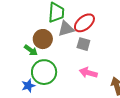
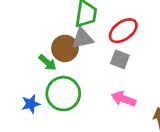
gray triangle: (66, 29) -> (82, 38), moved
blue star: (28, 86) -> (31, 104), moved

